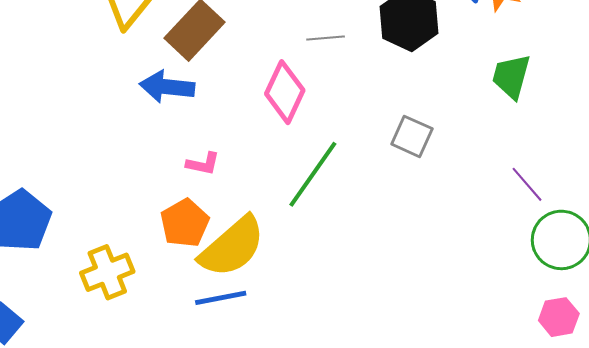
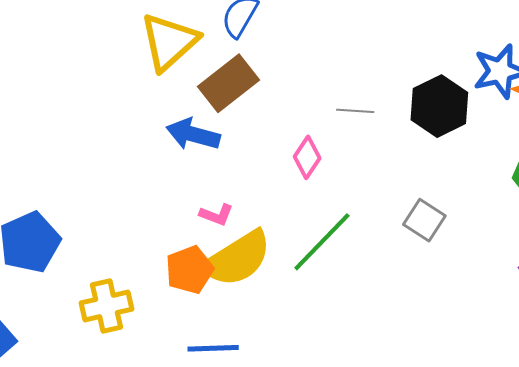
pink diamond: (285, 92) -> (307, 157), size x0.7
yellow semicircle: (232, 247) -> (237, 259), moved

